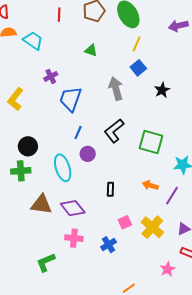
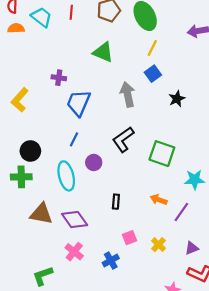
cyan trapezoid: (33, 41) -> (41, 17), moved
green triangle: (91, 50) -> (103, 52), size x1.5
purple cross: (51, 76) -> (59, 78), turned 32
blue line: (78, 133) -> (74, 139), moved
yellow cross: (152, 227) -> (159, 245), size x0.6
pink cross: (74, 238) -> (74, 252), turned 30

